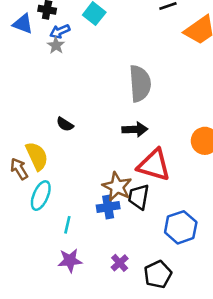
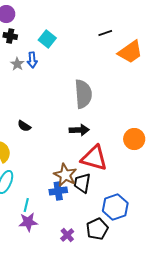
blue arrow: (60, 31) -> (32, 60), moved, turned -70
purple star: (70, 260) -> (28, 222), moved
black pentagon: (158, 274) -> (97, 229), moved

